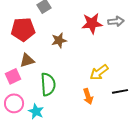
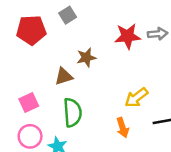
red pentagon: (23, 29) -> (31, 30), moved
brown triangle: (27, 60) -> (64, 76), moved

